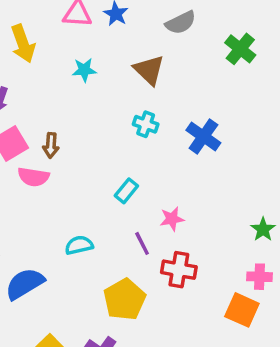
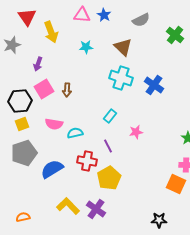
cyan cross: (146, 124) -> (121, 78), size x1.6
pink semicircle: (33, 177) -> (54, 124), moved
purple line: (142, 243) -> (108, 146), moved
cyan semicircle: (79, 245) -> (75, 133), moved
red cross: (179, 270) -> (87, 161), moved

